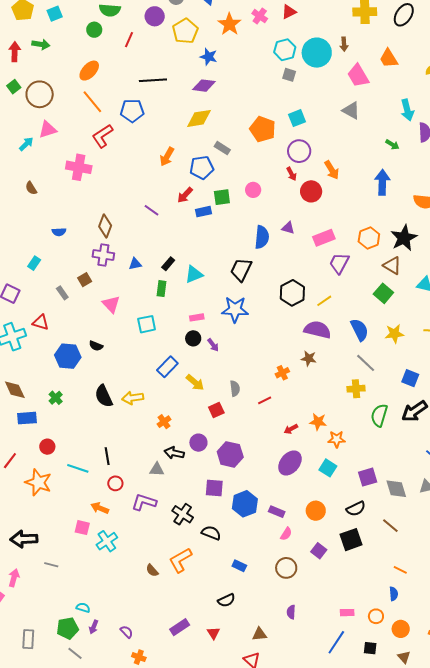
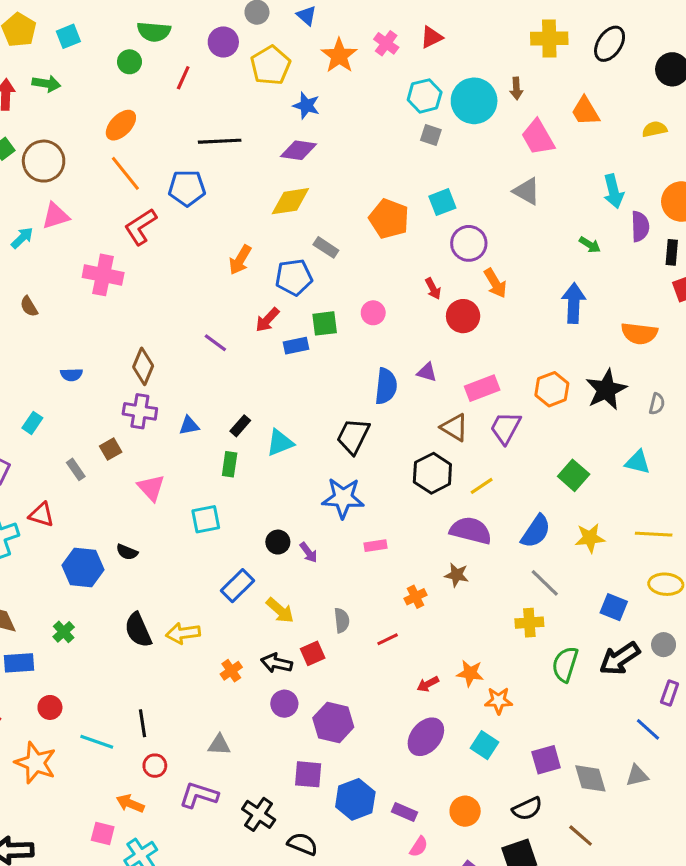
purple circle: (299, 151) -> (469, 243), moved
brown triangle: (392, 266) -> (454, 427), moved
pink rectangle: (197, 317) -> (375, 546), moved
blue semicircle: (359, 330) -> (536, 531), turned 60
black arrow: (174, 453) -> (277, 663), moved

